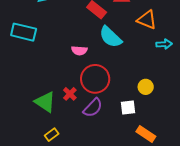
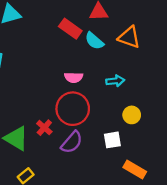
cyan semicircle: (110, 37) -> (94, 41), moved, size x0.7
cyan arrow: (164, 44) -> (115, 81), moved
pink semicircle: (79, 51) -> (74, 77), moved

